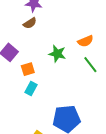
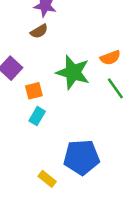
green star: (57, 54) -> (73, 72), size x1.5

